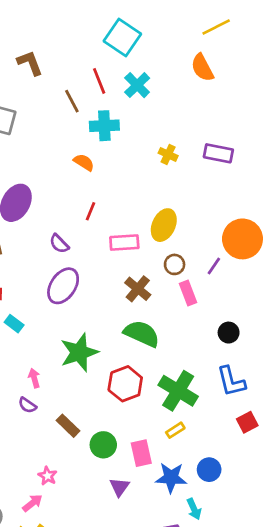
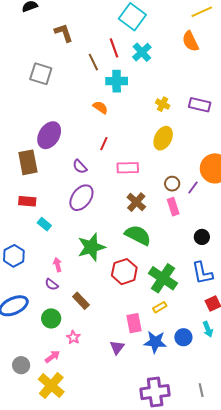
yellow ellipse: (164, 225) -> (163, 138), moved
brown circle: (175, 264) -> (172, 184), moved
green circle: (103, 445) -> (51, 318), moved
pink star: (47, 476) -> (73, 337), moved
cyan arrow: (194, 509) -> (208, 329), moved

